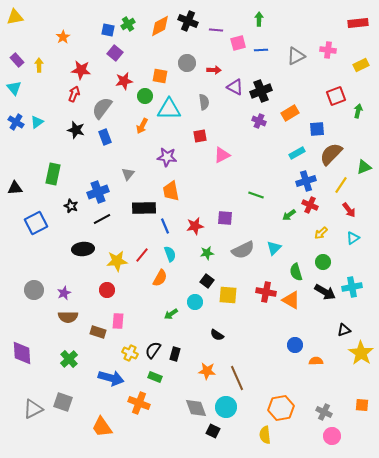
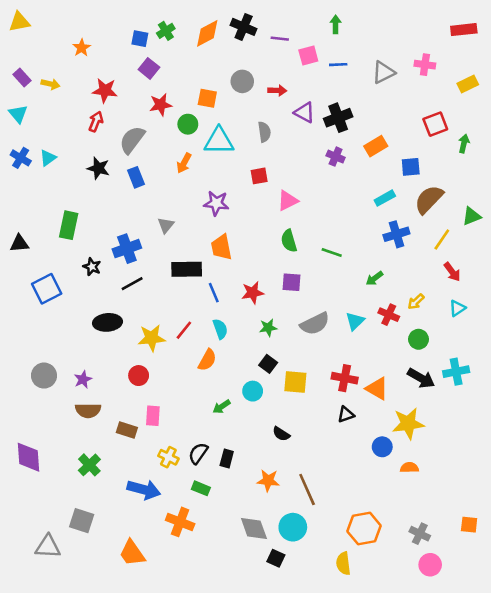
yellow arrow: (39, 65) -> (50, 84), turned 104
red cross: (310, 205) -> (389, 315), moved
green semicircle: (296, 272) -> (289, 241), moved
black triangle: (344, 330) -> (346, 414), moved
yellow star: (361, 353) -> (408, 423), moved, turned 30
gray triangle: (33, 409) -> (48, 547), moved, turned 30

